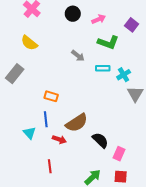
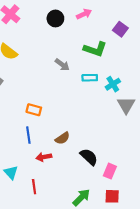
pink arrow: (99, 19) -> (84, 14), moved
brown semicircle: (77, 123) -> (62, 138), size x0.6
cyan triangle: (29, 133) -> (11, 172), moved
red arrow: (59, 139) -> (44, 157), turned 152

